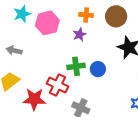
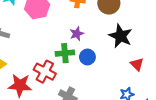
purple star: (80, 35) -> (77, 34), moved

